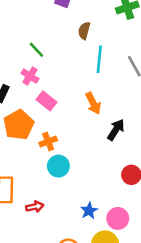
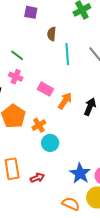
pink rectangle: (46, 101) -> (45, 89), moved
orange arrow: (93, 103) -> (65, 101), moved, turned -108
blue star: (89, 211) -> (80, 173), size x1.5

